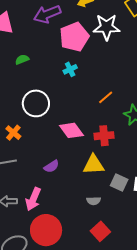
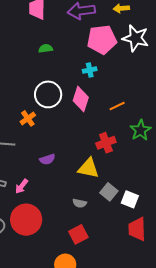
pink diamond: (71, 130) -> (81, 99), moved, turned 40
orange cross: (13, 133) -> (28, 118), moved
red cross: (104, 136) -> (106, 143), turned -30
pink arrow: (33, 199) -> (22, 186), size x0.7

